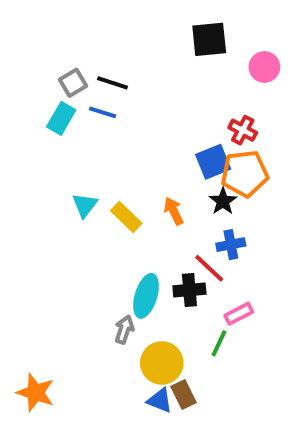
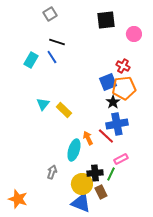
gray square: (73, 83) -> (50, 14), moved
blue line: (103, 112) -> (52, 57), turned 40
orange arrow: (174, 211) -> (88, 138), moved
blue cross: (231, 245) -> (117, 124), size x1.5
black cross: (189, 290) -> (95, 173), moved
gray arrow: (124, 329) -> (52, 172), moved
brown rectangle: (183, 395) -> (101, 192), moved
blue triangle: (160, 400) -> (81, 203), size x1.5

